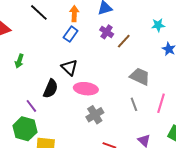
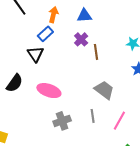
brown line: (124, 41) -> (96, 52), turned -63
black triangle: (69, 67) -> (35, 54), moved
gray cross: (95, 115) -> (62, 121), moved

